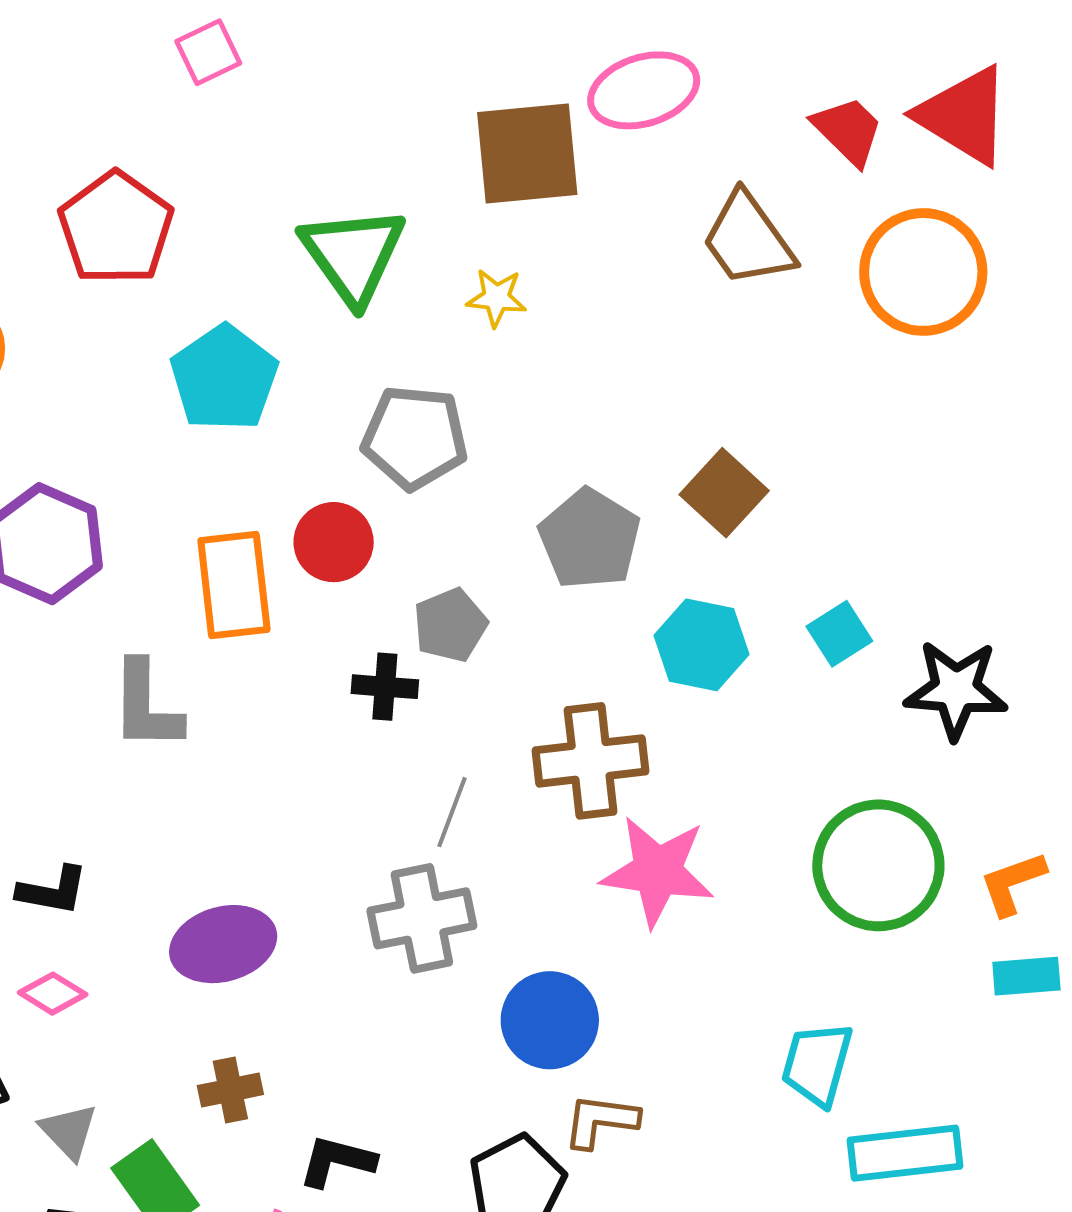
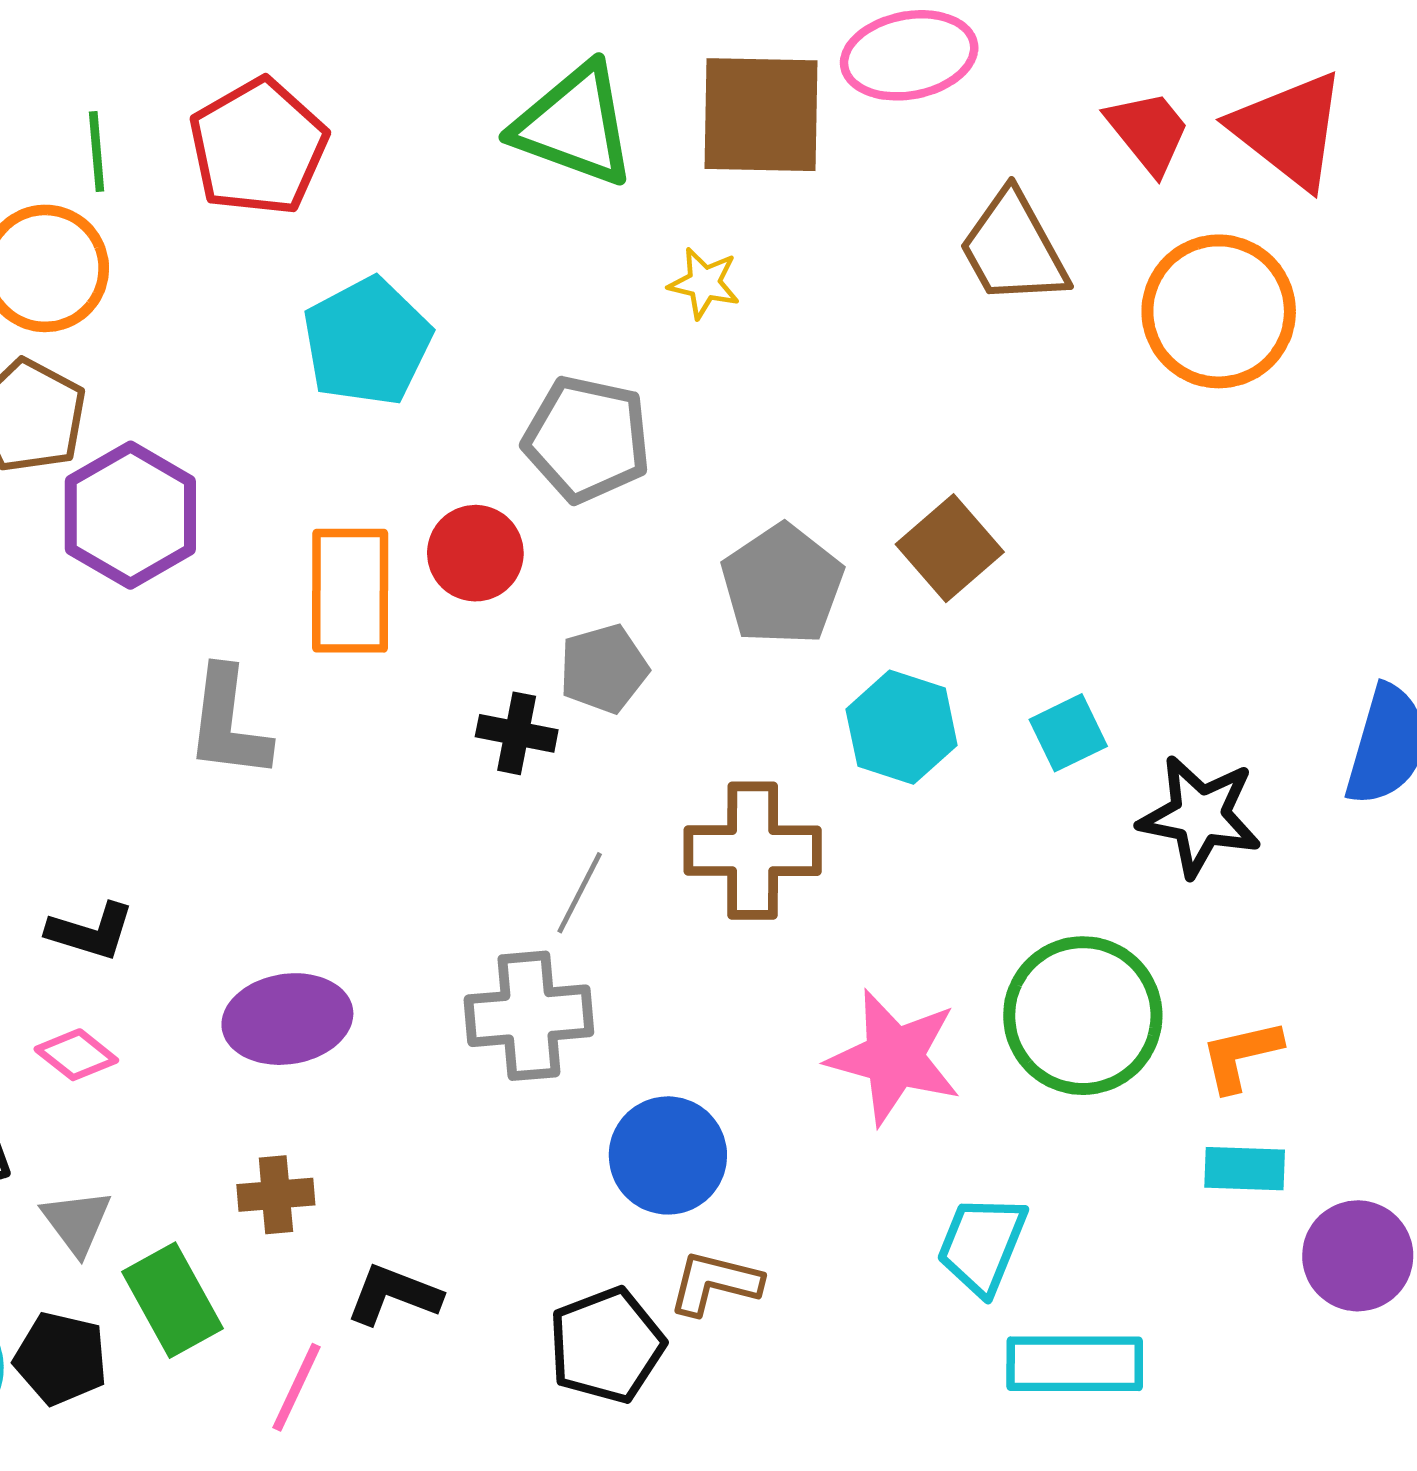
green triangle: (353, 255) -> (574, 125), moved, turned -41
pink star: (657, 871) -> (894, 1057), moved

